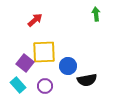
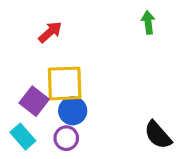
blue circle: (68, 66) -> (73, 111), moved
black semicircle: (87, 80) -> (158, 135), moved, turned 60

